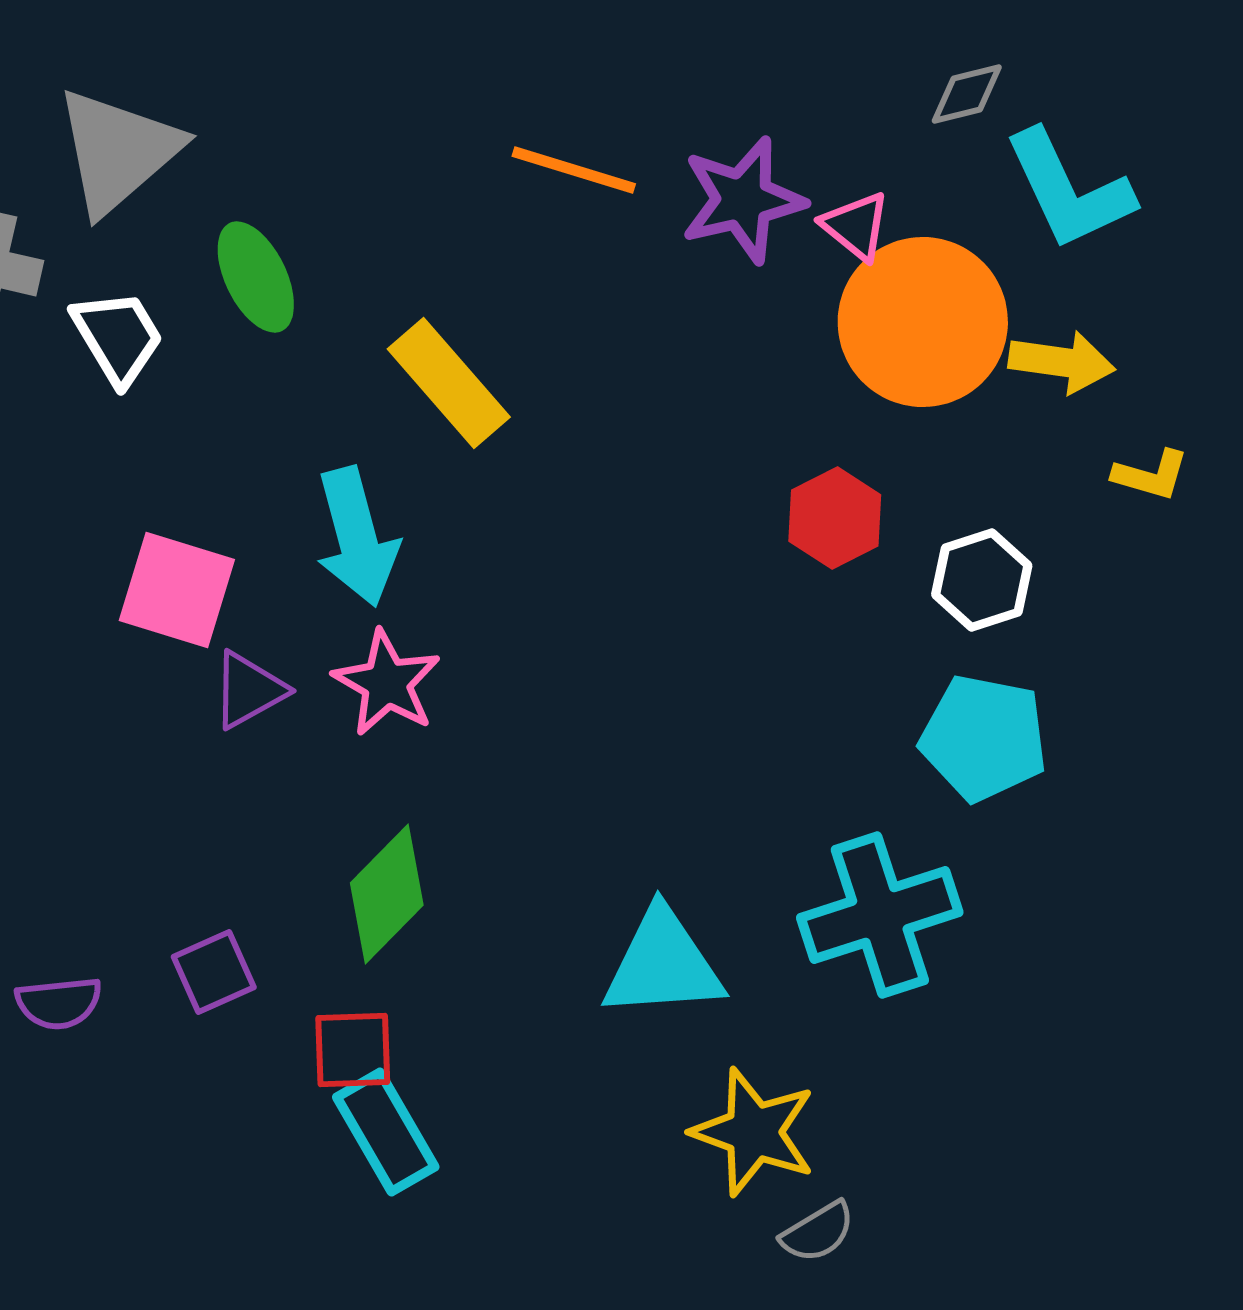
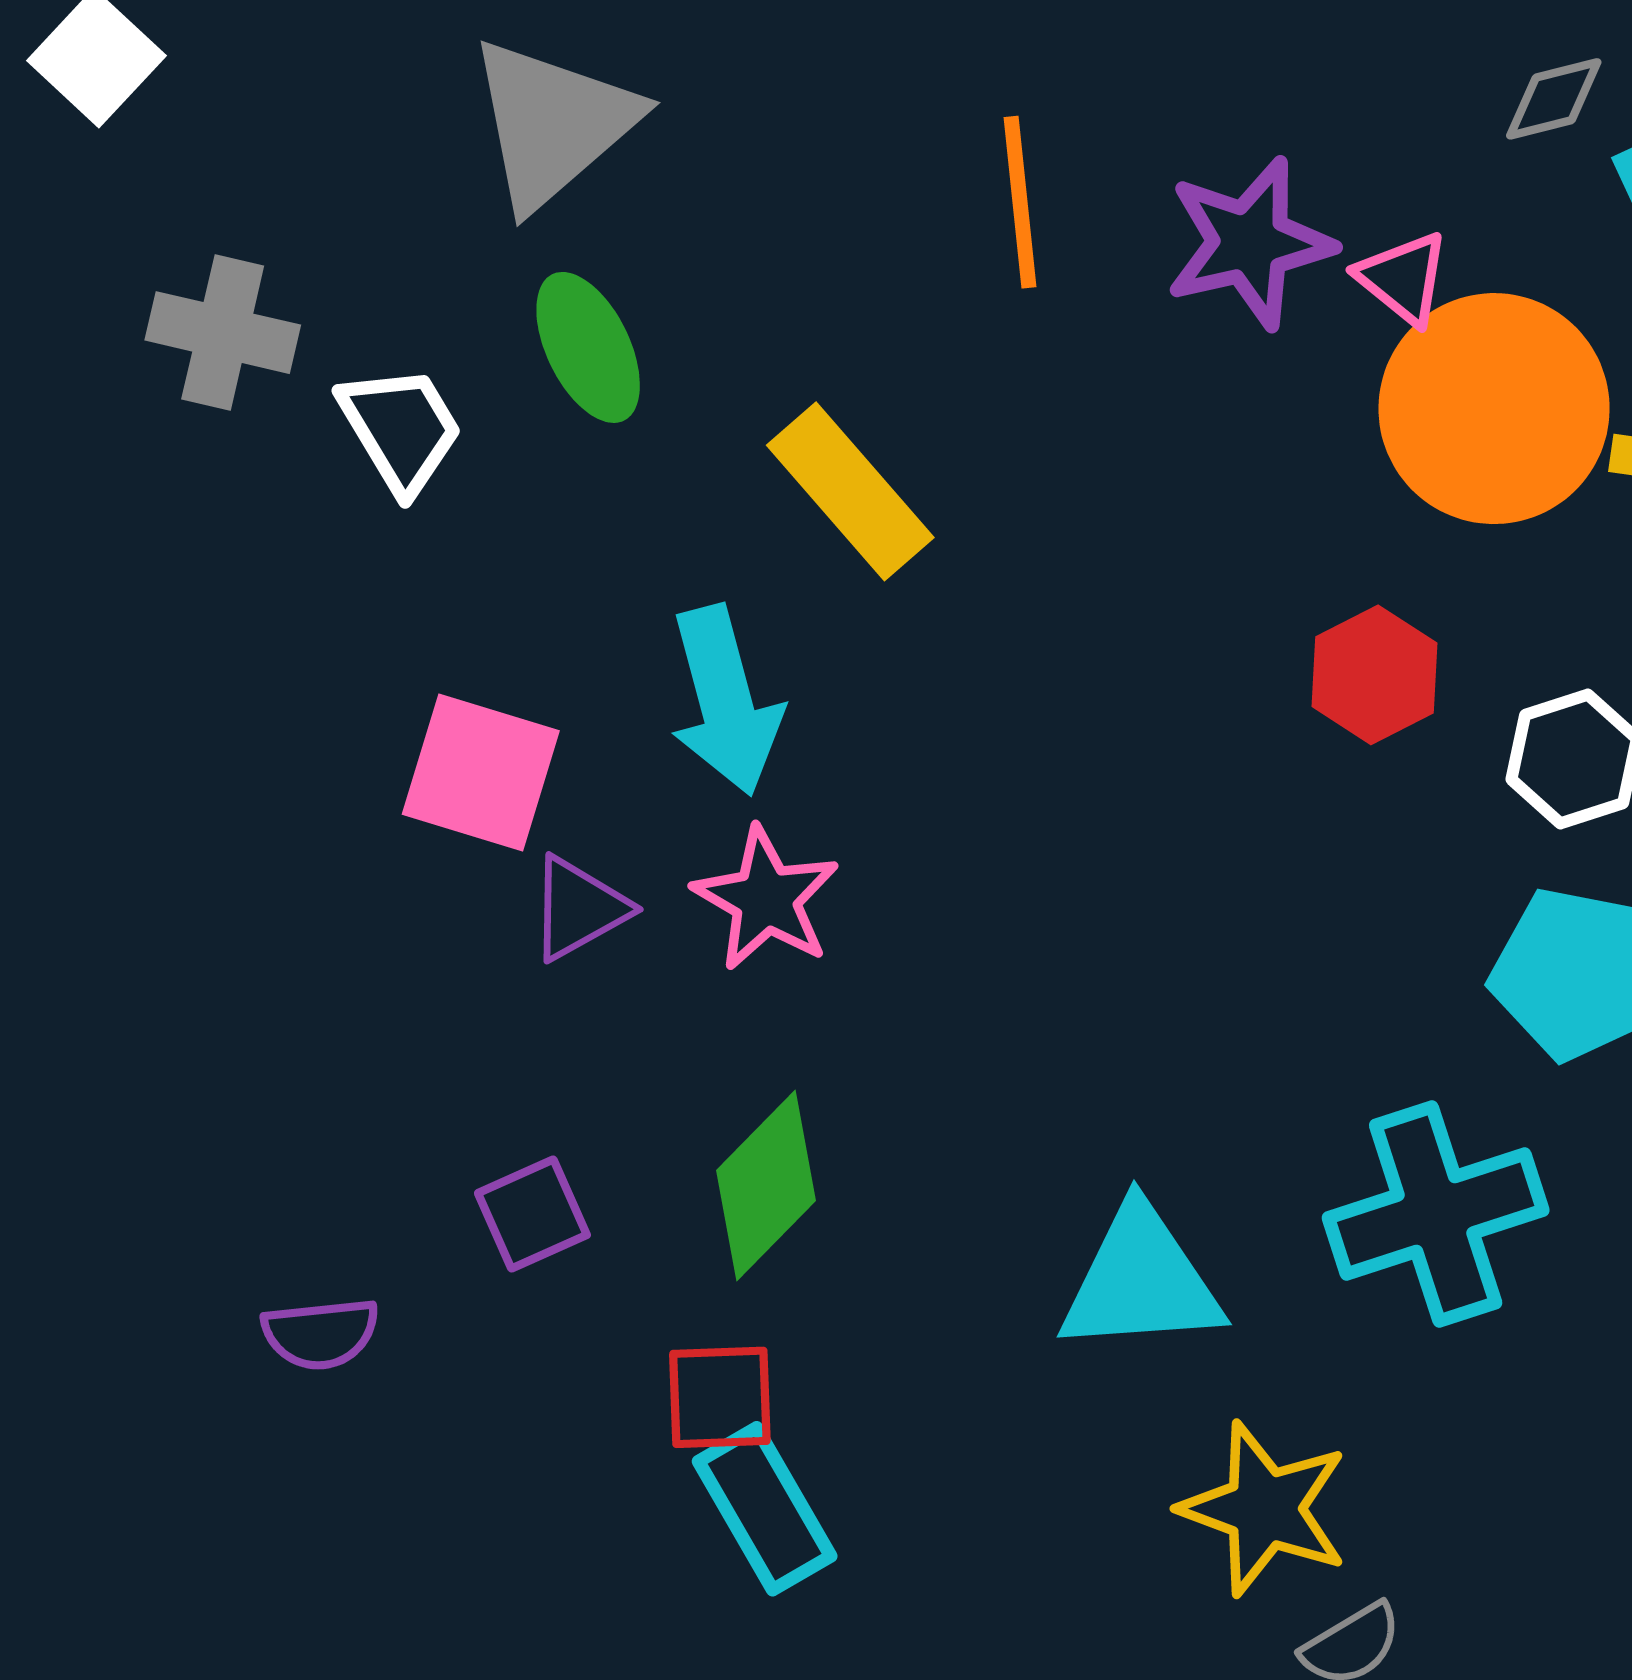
gray triangle: (118, 151) -> (553, 123), moved
orange line: (574, 170) -> (1020, 202), turned 67
purple square: (214, 972) -> (532, 1214), moved

